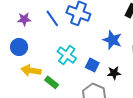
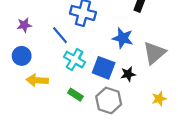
blue line: (52, 18) -> (60, 35), moved
blue square: (92, 65) -> (104, 68), size x1.5
green rectangle: (52, 82) -> (75, 95), moved

